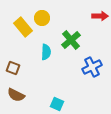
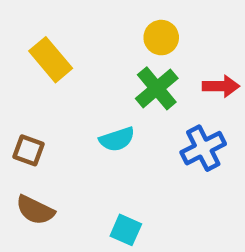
red arrow: (100, 16) -> (221, 86), moved
yellow circle: (42, 18) -> (161, 38), moved
cyan semicircle: (46, 52) -> (117, 139), moved, turned 70

